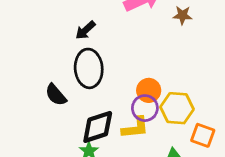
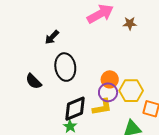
black arrow: (85, 30) -> (52, 37), moved
black semicircle: (56, 95) -> (33, 81), moved

